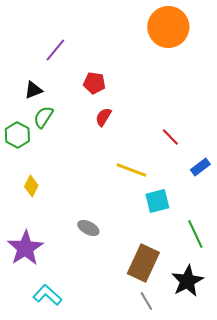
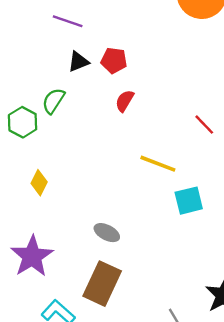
purple line: (55, 50) -> (68, 21), turned 70
black triangle: (33, 90) -> (78, 62), moved
brown rectangle: (143, 263) -> (102, 284), moved

